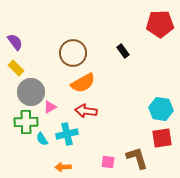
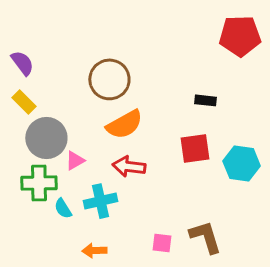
black rectangle: (123, 51) -> (206, 100), moved, turned -48
red square: (162, 138) -> (195, 149), moved

